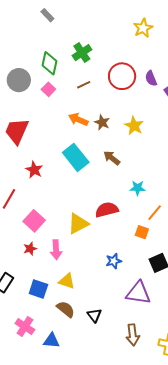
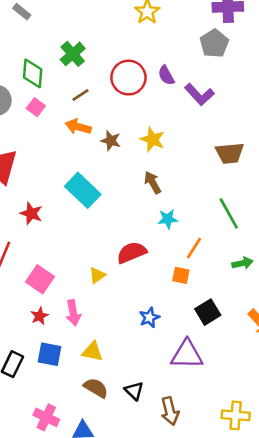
orange arrow: (78, 119) -> (78, 127), moved
brown arrow: (112, 158) -> (153, 183), moved, turned 30
yellow triangle: (78, 224) -> (97, 275), size x0.6
blue square: (38, 289) -> (50, 354), moved
brown arrow: (133, 335) -> (170, 411), moved

